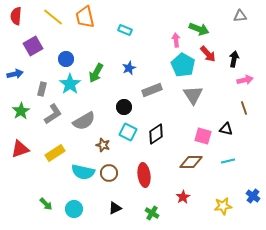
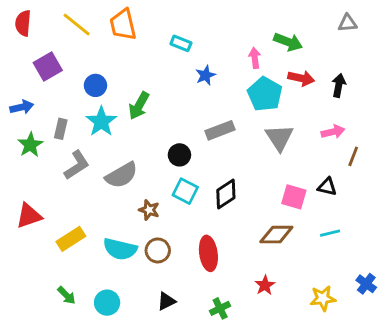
red arrow: (208, 54) -> (301, 78), turned -36
blue star: (129, 68) -> (206, 75), moved
pink arrow: (245, 80) -> (333, 132), moved
brown line: (244, 108) -> (353, 156), turned 40
green star: (21, 111) -> (30, 145), moved
yellow rectangle: (55, 153) -> (71, 239), moved
green cross: (152, 213) -> (220, 308), turned 32

